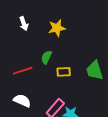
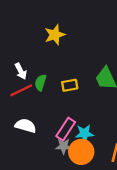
white arrow: (24, 24) -> (21, 71), moved
green semicircle: (46, 57) -> (40, 83), moved

